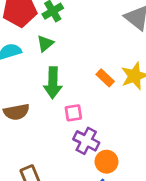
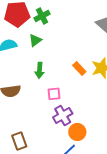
green arrow: (53, 83) -> (39, 70), size x0.7
purple cross: (86, 141) -> (63, 115), turned 30

